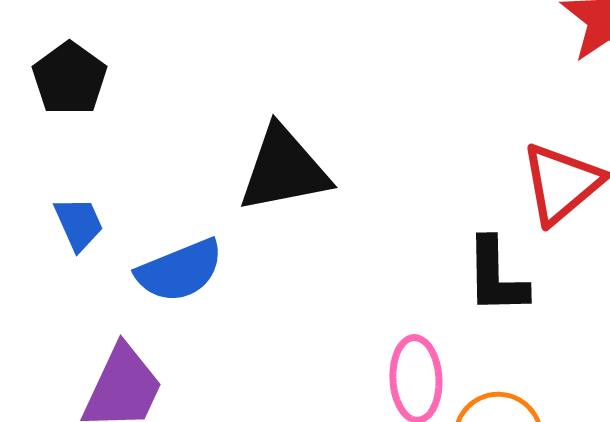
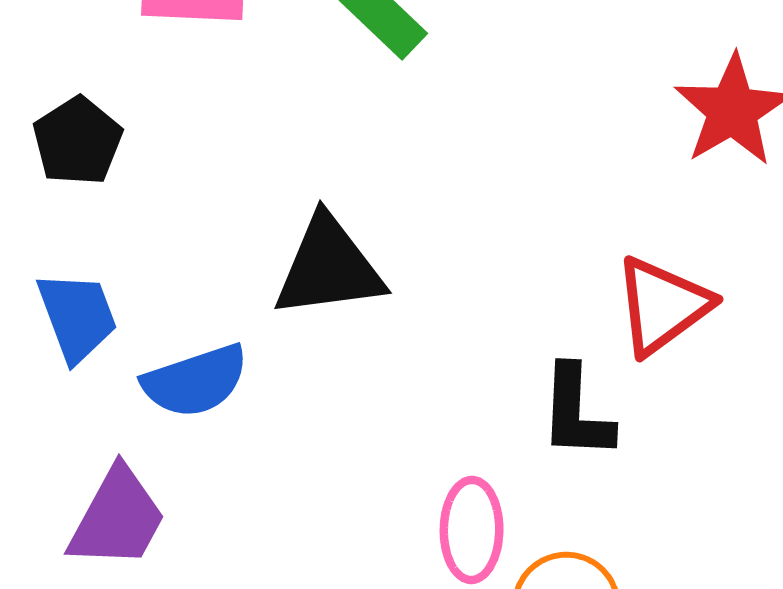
blue trapezoid: (79, 224) -> (77, 316), size x1.4

